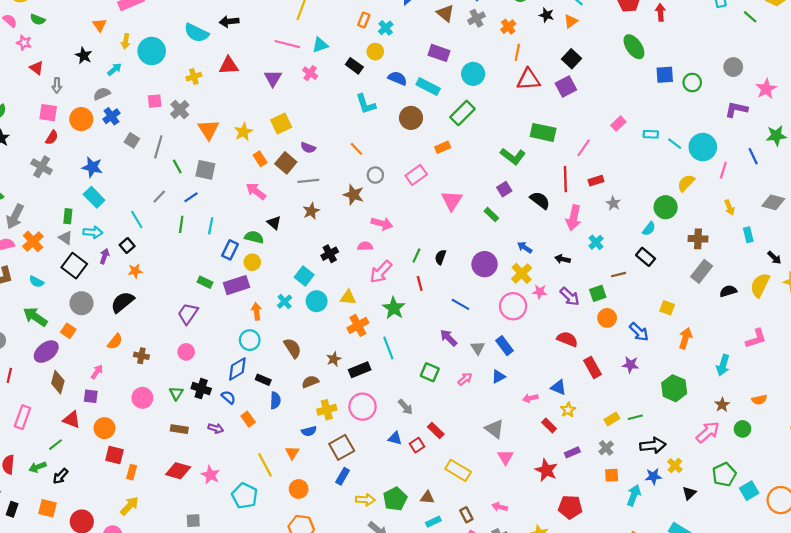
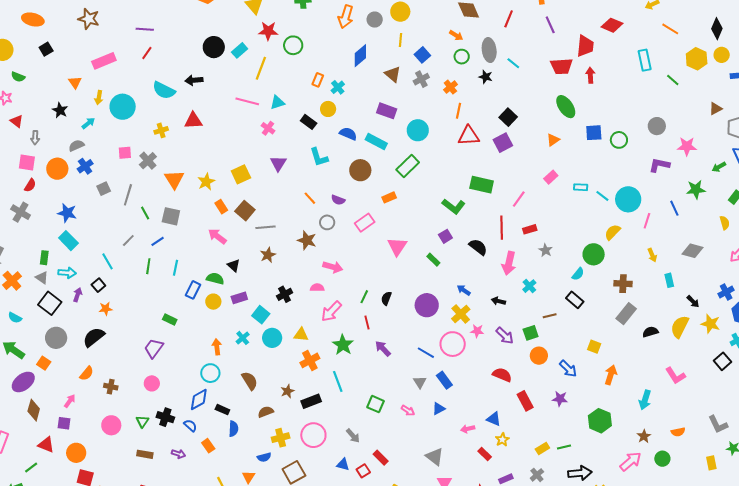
orange triangle: (571, 21) -> (553, 140), moved
purple triangle: (273, 78) -> (278, 163), moved
pink star: (766, 89) -> (687, 146), turned 30
gray square: (132, 140) -> (104, 189), turned 32
purple semicircle: (308, 148) -> (338, 200), moved
purple rectangle: (236, 285) -> (239, 298), moved, size x0.7
blue line: (460, 304) -> (426, 353), moved
purple arrow: (448, 338) -> (383, 348), moved
pink L-shape: (756, 338) -> (675, 376), turned 75
pink arrow: (465, 379) -> (408, 411), turned 72

